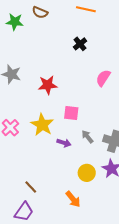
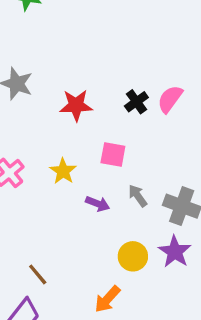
black cross: (80, 44) -> (136, 102), moved
yellow star: (42, 125) -> (63, 171), size x0.7
orange arrow: (73, 199) -> (107, 299), turned 78

